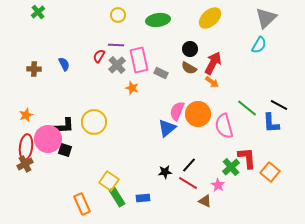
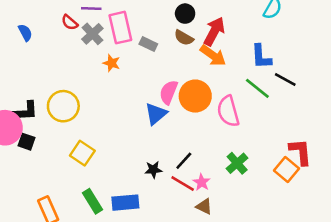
red semicircle: (99, 56) -> (70, 22), turned -80
orange arrow: (212, 82) -> (213, 55), size x1.5
black line: (279, 105) -> (285, 80), moved
blue L-shape: (271, 123) -> (261, 57), moved
red L-shape: (247, 158) -> (301, 152), moved
yellow square: (109, 181) -> (82, 153), moved
pink star: (218, 185) -> (202, 182), moved
blue rectangle: (143, 198) -> (125, 203), size x1.5

